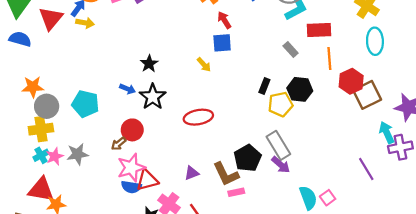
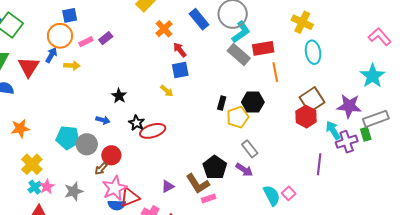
yellow arrow: (85, 23) -> (72, 66), moved
gray rectangle: (291, 49) -> (239, 55), moved, size x1.6
red hexagon: (351, 81) -> (306, 117), moved
black star: (153, 97) -> (137, 123), moved, size x0.7
gray circle: (47, 106) -> (87, 144), moved
red ellipse: (198, 117) -> (153, 131), moved
yellow cross: (41, 129) -> (32, 164), turned -30
gray rectangle: (278, 145) -> (250, 149), moved, size x0.7
gray star: (78, 154) -> (74, 191), moved
purple line: (366, 169) -> (319, 164), turned 45

